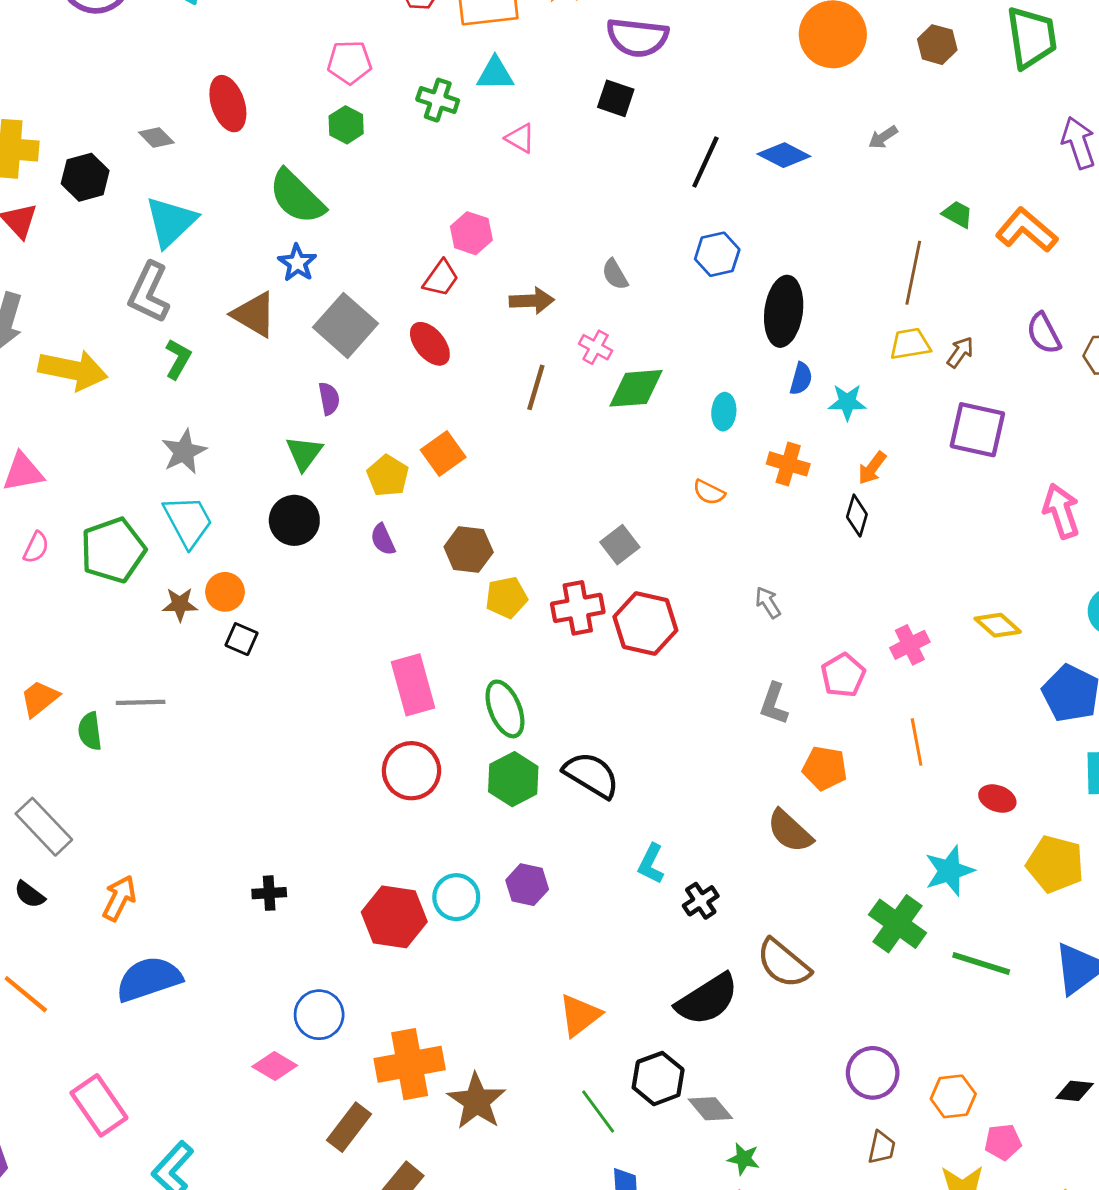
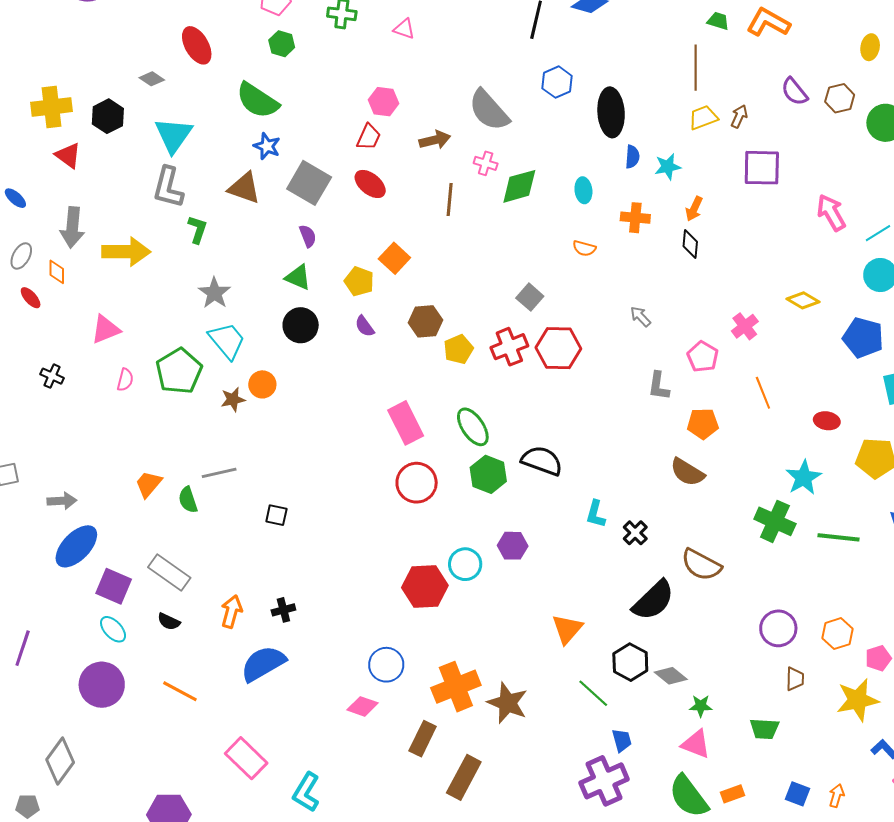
gray semicircle: (615, 274) -> (489, 110), size x2.0
green triangle: (304, 453) -> (298, 277), turned -32
black square: (241, 639) -> (276, 515), moved
black cross: (269, 893) -> (283, 610), moved

